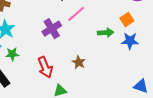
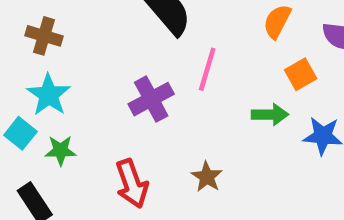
pink line: (76, 14) -> (207, 69), turned -36
orange square: (127, 20) -> (301, 74), moved

